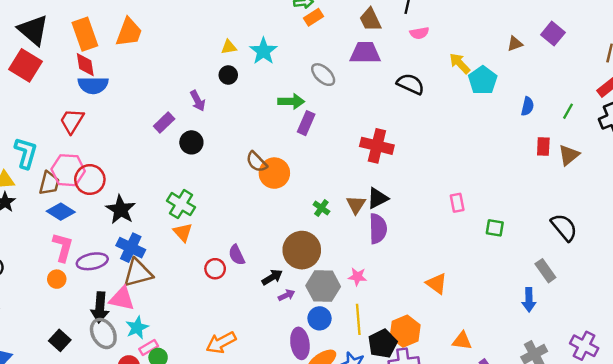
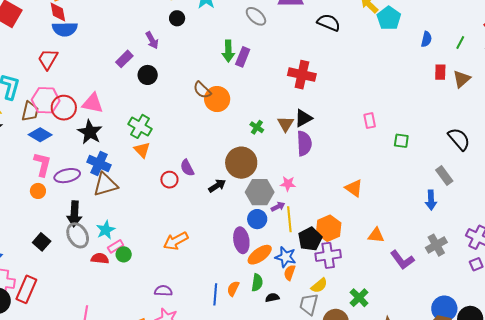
green arrow: (291, 101) -> (228, 51), moved, turned 90
purple arrow: (287, 295) -> (278, 207), moved
pink triangle: (122, 299) -> (93, 103), moved

